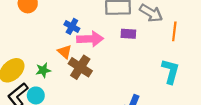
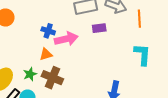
orange triangle: (65, 52) -> (46, 54), turned -48
brown cross: (80, 67) -> (52, 78), moved

